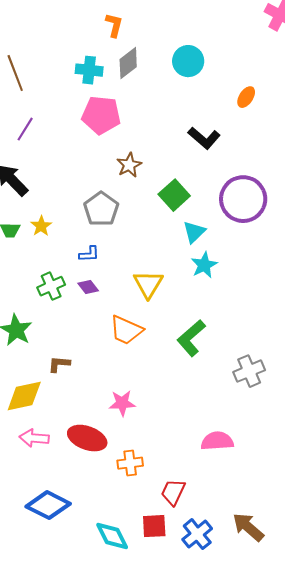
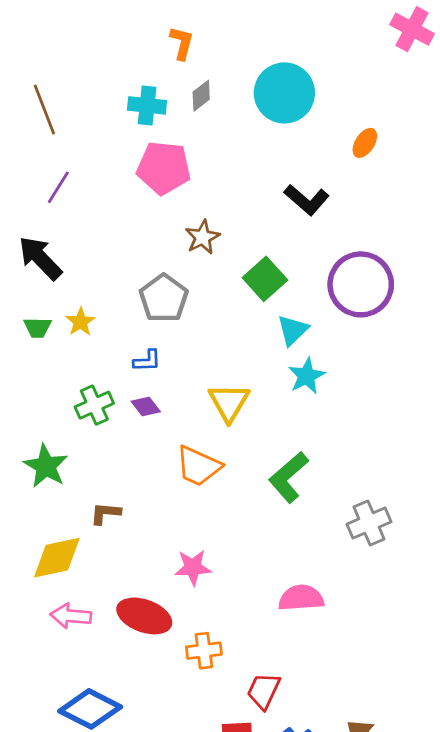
cyan circle: (188, 61) -> (284, 93), size x1.4
gray diamond: (128, 63) -> (201, 96), size x0.7
pink semicircle: (217, 441) -> (301, 598), moved

